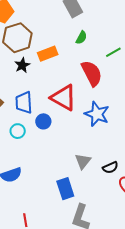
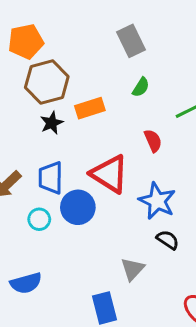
red semicircle: (92, 73) -> (153, 141), size x0.6
blue circle: (43, 121) -> (78, 207), size x1.5
black semicircle: (110, 168) -> (168, 240), moved, turned -126

